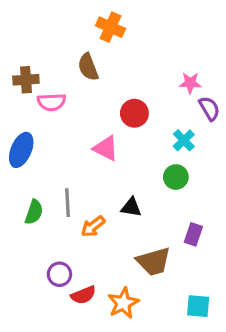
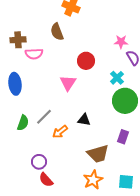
pink triangle: (106, 148) -> (68, 83), turned 36
blue ellipse: (21, 150) -> (15, 84), turned -30
green circle: (176, 177) -> (125, 101), moved, size x1.6
gray line: (67, 203) -> (44, 117), turned 48
red semicircle: (83, 295) -> (46, 180), moved, turned 70
orange star: (123, 303) -> (93, 180), moved

